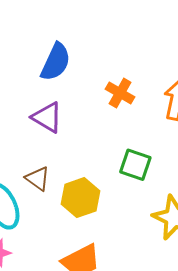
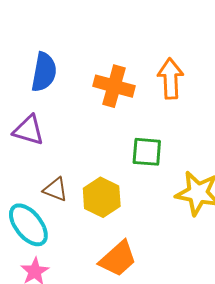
orange cross: (120, 93) -> (114, 86), size x1.4
purple triangle: (47, 117) -> (29, 130), moved

